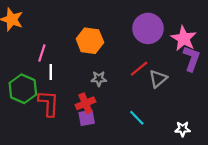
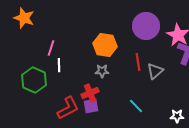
orange hexagon: (90, 41) -> (105, 45), moved
red line: (139, 69) -> (138, 62), turned -60
red L-shape: (49, 103) -> (68, 108), moved, turned 60

